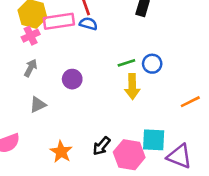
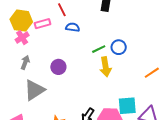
pink rectangle: (59, 21) -> (42, 24), size x0.7
blue semicircle: (88, 24) -> (73, 27), moved
gray triangle: (38, 105) -> (34, 90), size x1.6

